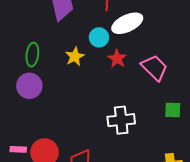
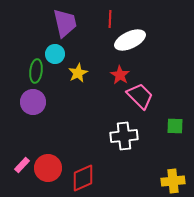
cyan circle: (99, 37) -> (55, 54), moved
pink trapezoid: (154, 68) -> (140, 96), moved
pink rectangle: (18, 149) -> (22, 165), turned -49

